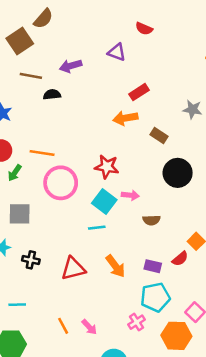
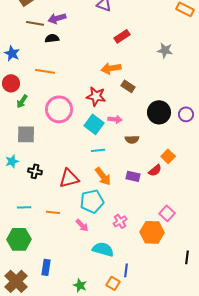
purple arrow: (71, 66) -> (57, 18), moved
orange arrow: (125, 118) -> (111, 68), moved
brown rectangle: (159, 136) -> (128, 86), moved
orange line: (42, 153) -> (45, 71), moved
black circle: (178, 173) -> (159, 112), moved
cyan line: (97, 228) -> (98, 150), moved
cyan pentagon: (155, 297) -> (92, 201), moved
orange line: (63, 326) -> (53, 212), moved, turned -56

